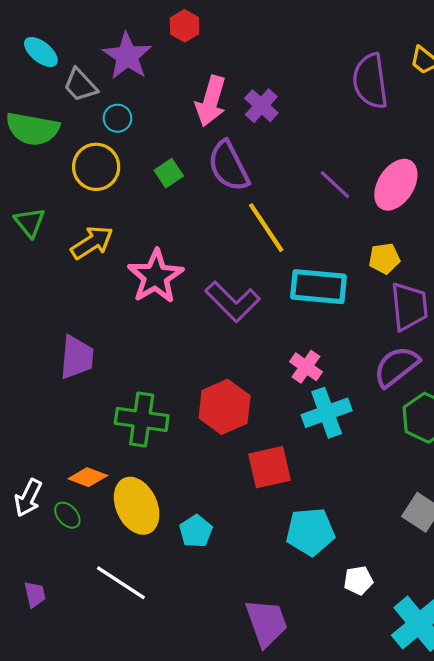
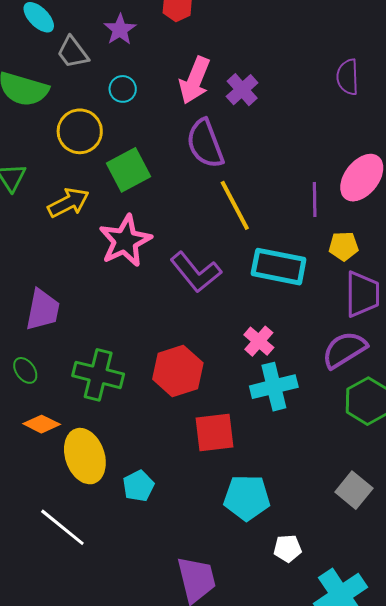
purple star: (127, 56) -> (120, 30), size x0.7
purple semicircle: (370, 81) -> (348, 77), size x0.7
cyan circle: (118, 118) -> (123, 89), moved
green square: (169, 173) -> (129, 170), moved, size x1.6
purple line: (335, 185) -> (315, 199), moved, turned 40
green ellipse: (67, 515) -> (25, 370), moved

